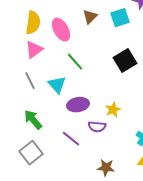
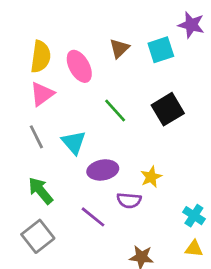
green line: (75, 62) -> (115, 111), moved

